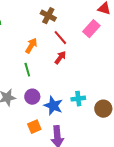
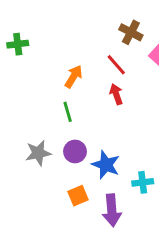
brown cross: (48, 16) -> (131, 32), moved
red arrow: (60, 58) -> (116, 94), turned -56
cyan cross: (78, 99) -> (143, 182), moved

